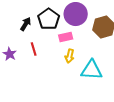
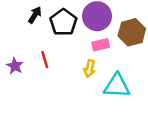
black arrow: (26, 24) -> (35, 15), moved
pink rectangle: (66, 37) -> (101, 45), moved

